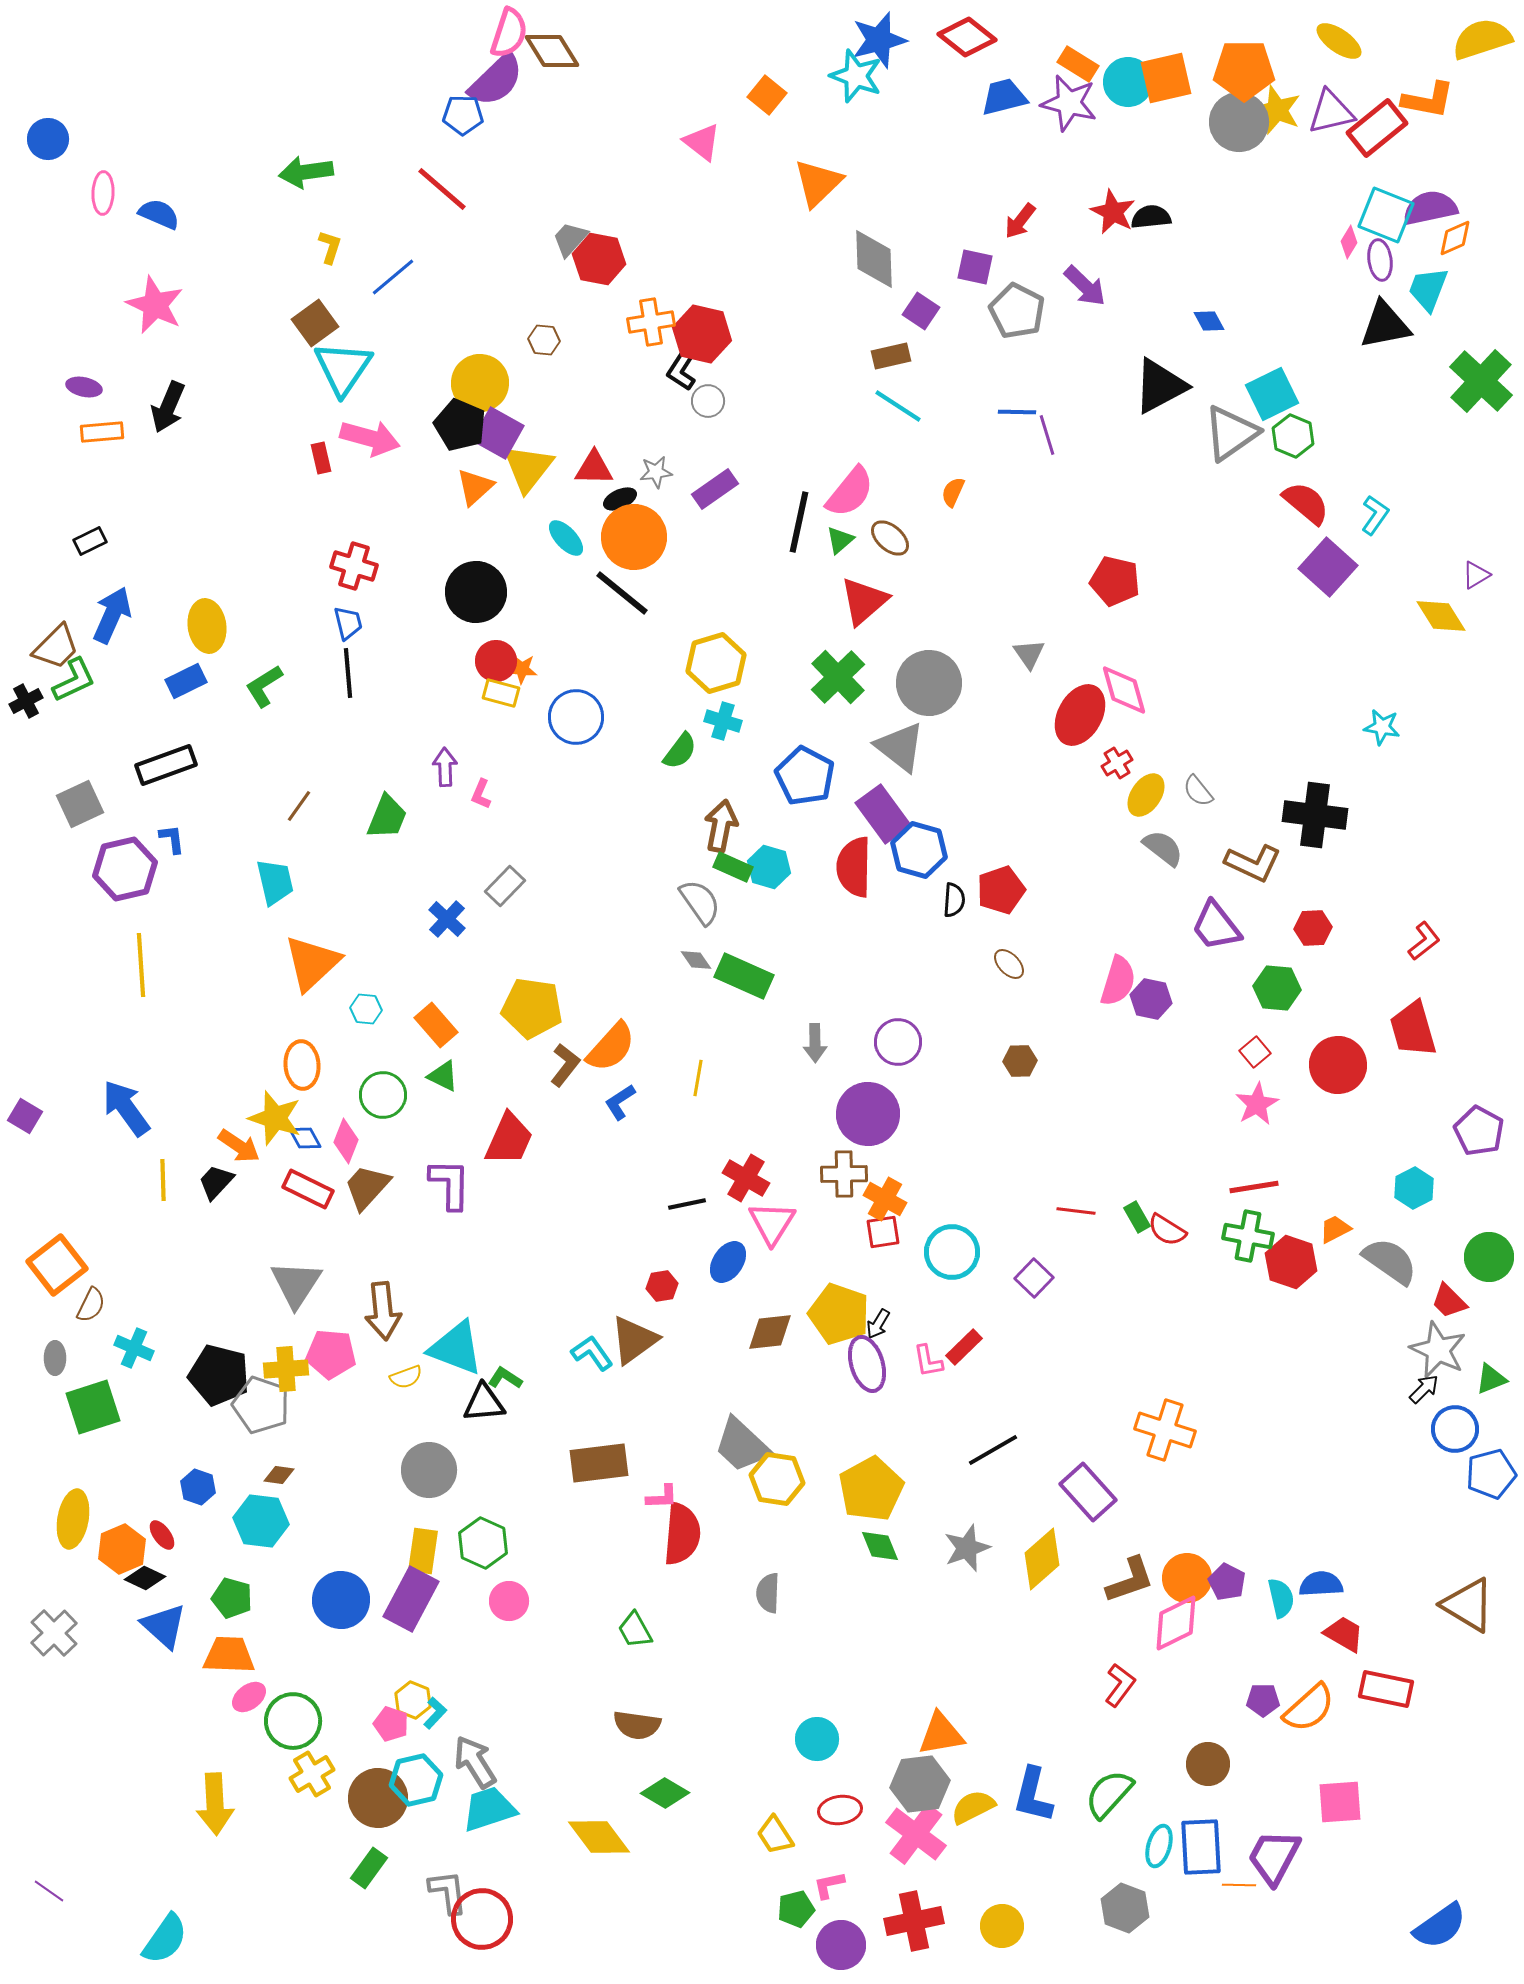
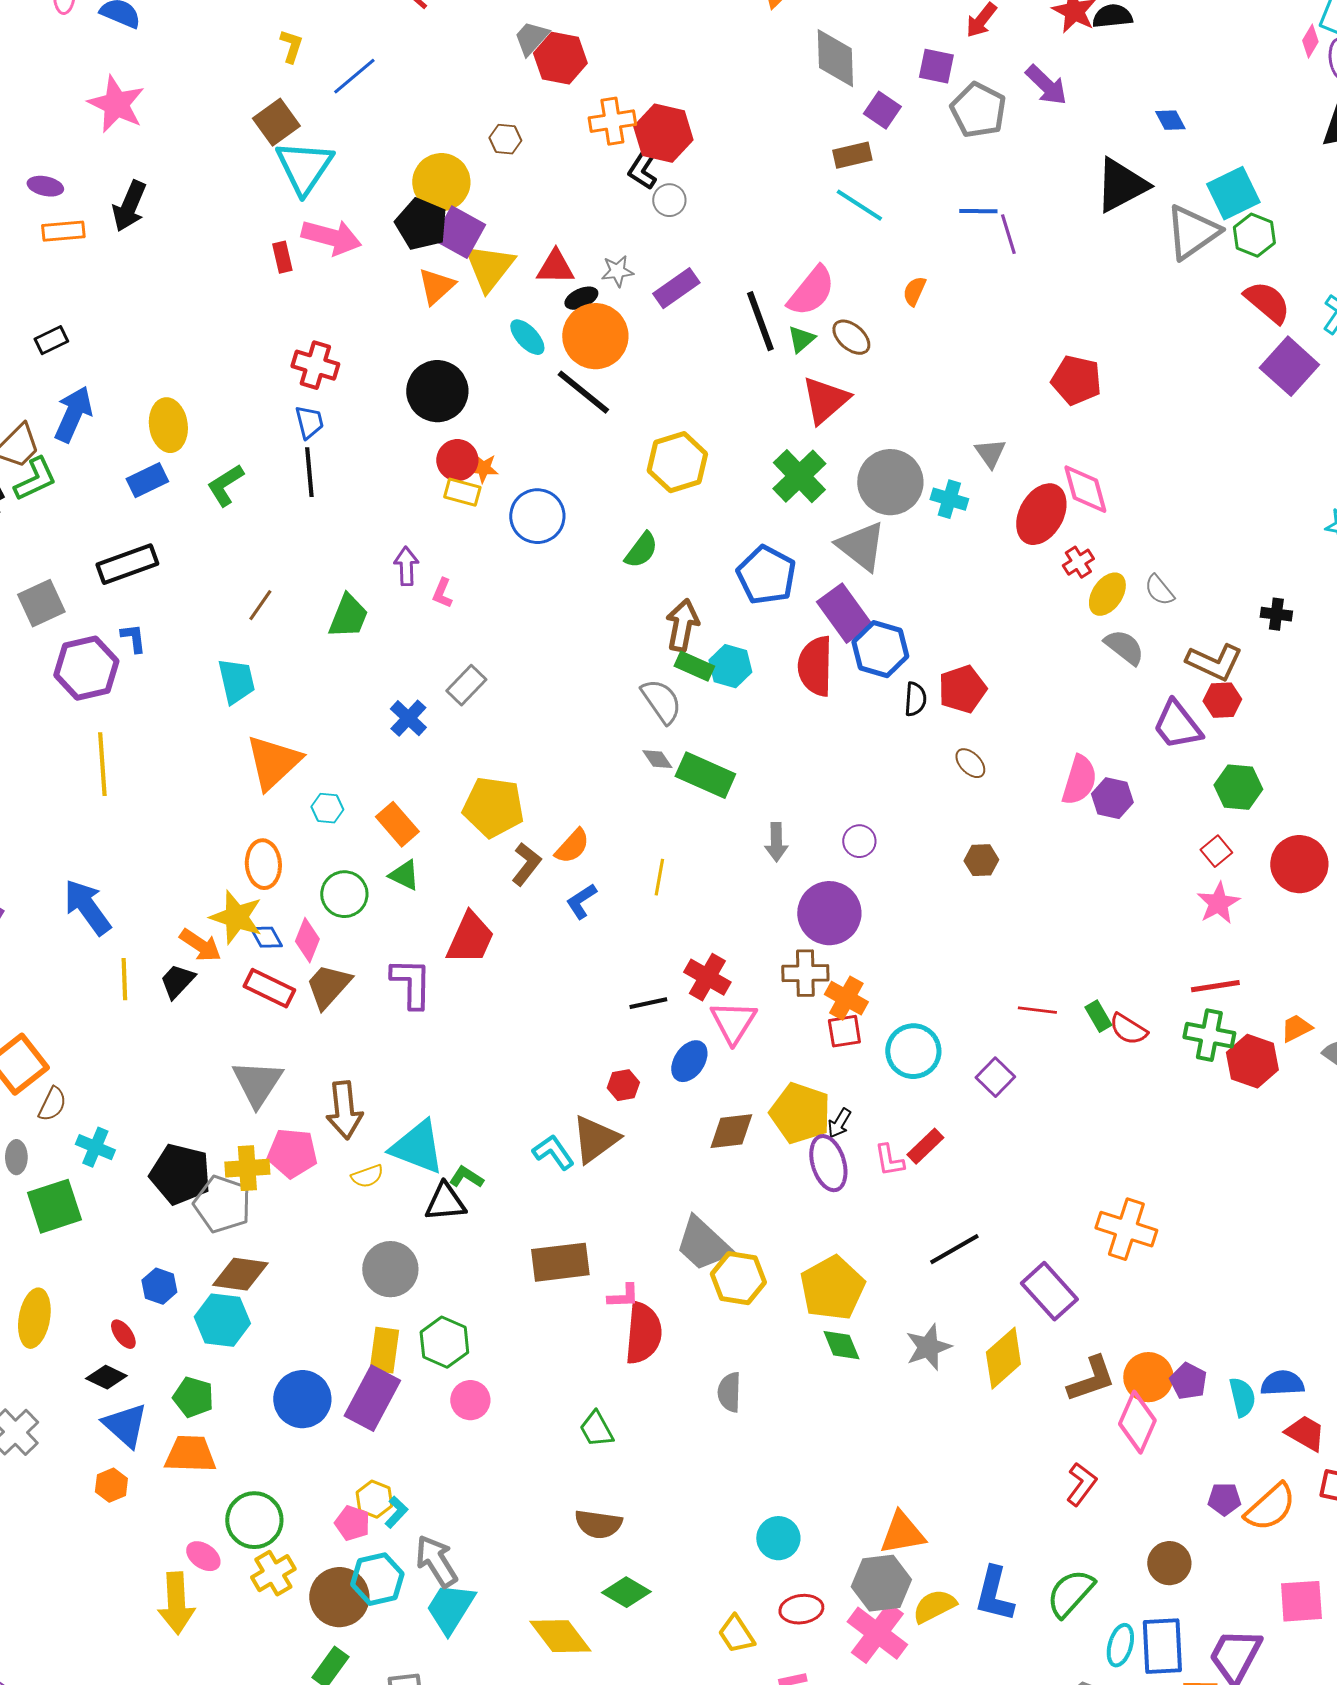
black line: (799, 522) -> (760, 321), turned -32
cyan cross: (723, 721) -> (949, 499), moved
black cross: (1315, 815) -> (1276, 614), size x0.5
red hexagon: (1313, 928) -> (1222, 700), moved
purple circle: (898, 1042) -> (859, 841), size x0.7
orange semicircle: (611, 1047) -> (572, 846), size x0.7
brown diamond: (279, 1475) -> (240, 1274), size x1.8
orange hexagon: (122, 1549) -> (111, 1485), moved, size x0.7
pink diamond: (1176, 1623) -> (1137, 1422), turned -40
pink ellipse: (249, 1697) -> (203, 1556), moved, turned 72
cyan trapezoid: (489, 1809) -> (450, 1608), turned -40

